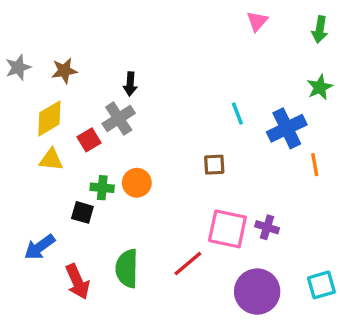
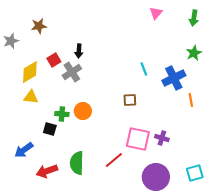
brown star: (64, 71) -> (39, 26), moved
red square: (89, 140) -> (54, 60), moved
red arrow: (77, 282) -> (47, 171), turned 95

